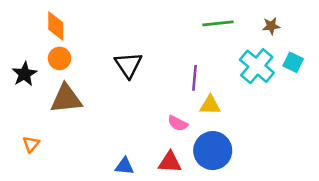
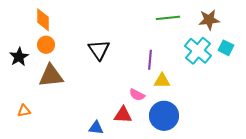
brown star: (271, 26) -> (209, 20), size x1.5
orange triangle: (31, 144) -> (24, 111), turned 40
red triangle: (170, 162) -> (123, 115), moved

